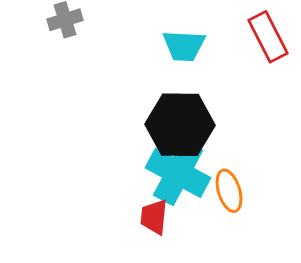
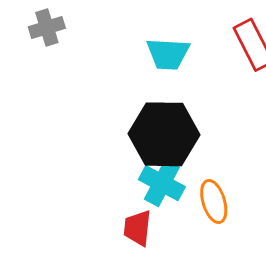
cyan cross: (178, 173) -> (162, 183), size x0.7

